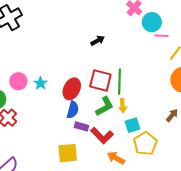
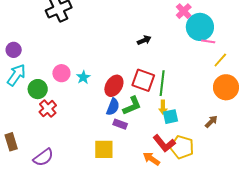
cyan circle: (152, 22) -> (200, 27), size x1.4
green L-shape: (105, 106) -> (132, 106), moved
cyan square: (132, 125) -> (171, 117), moved
red L-shape: (102, 136) -> (164, 143), moved
yellow pentagon: (145, 144) -> (182, 147), turned -30

